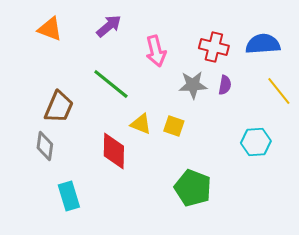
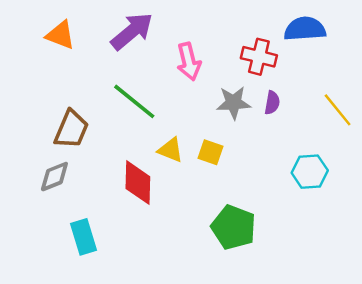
purple arrow: (109, 26) -> (132, 31), size x1.4
blue semicircle: (263, 44) -> (305, 29), moved
gray diamond: (45, 146) -> (54, 176), turned 60

